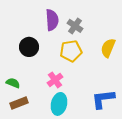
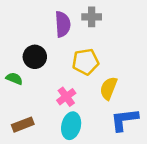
gray cross: (75, 26) -> (92, 17), moved, turned -35
yellow semicircle: (108, 48) -> (109, 88), moved
green semicircle: (13, 83) -> (14, 79), moved

